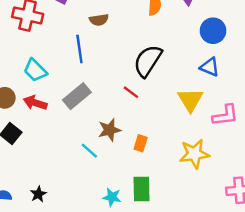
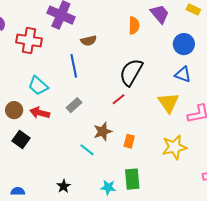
red line: (131, 92) -> (119, 99), turned -72
gray rectangle: (77, 96) -> (74, 105), size x0.7
black star: (38, 194) -> (64, 186), moved

